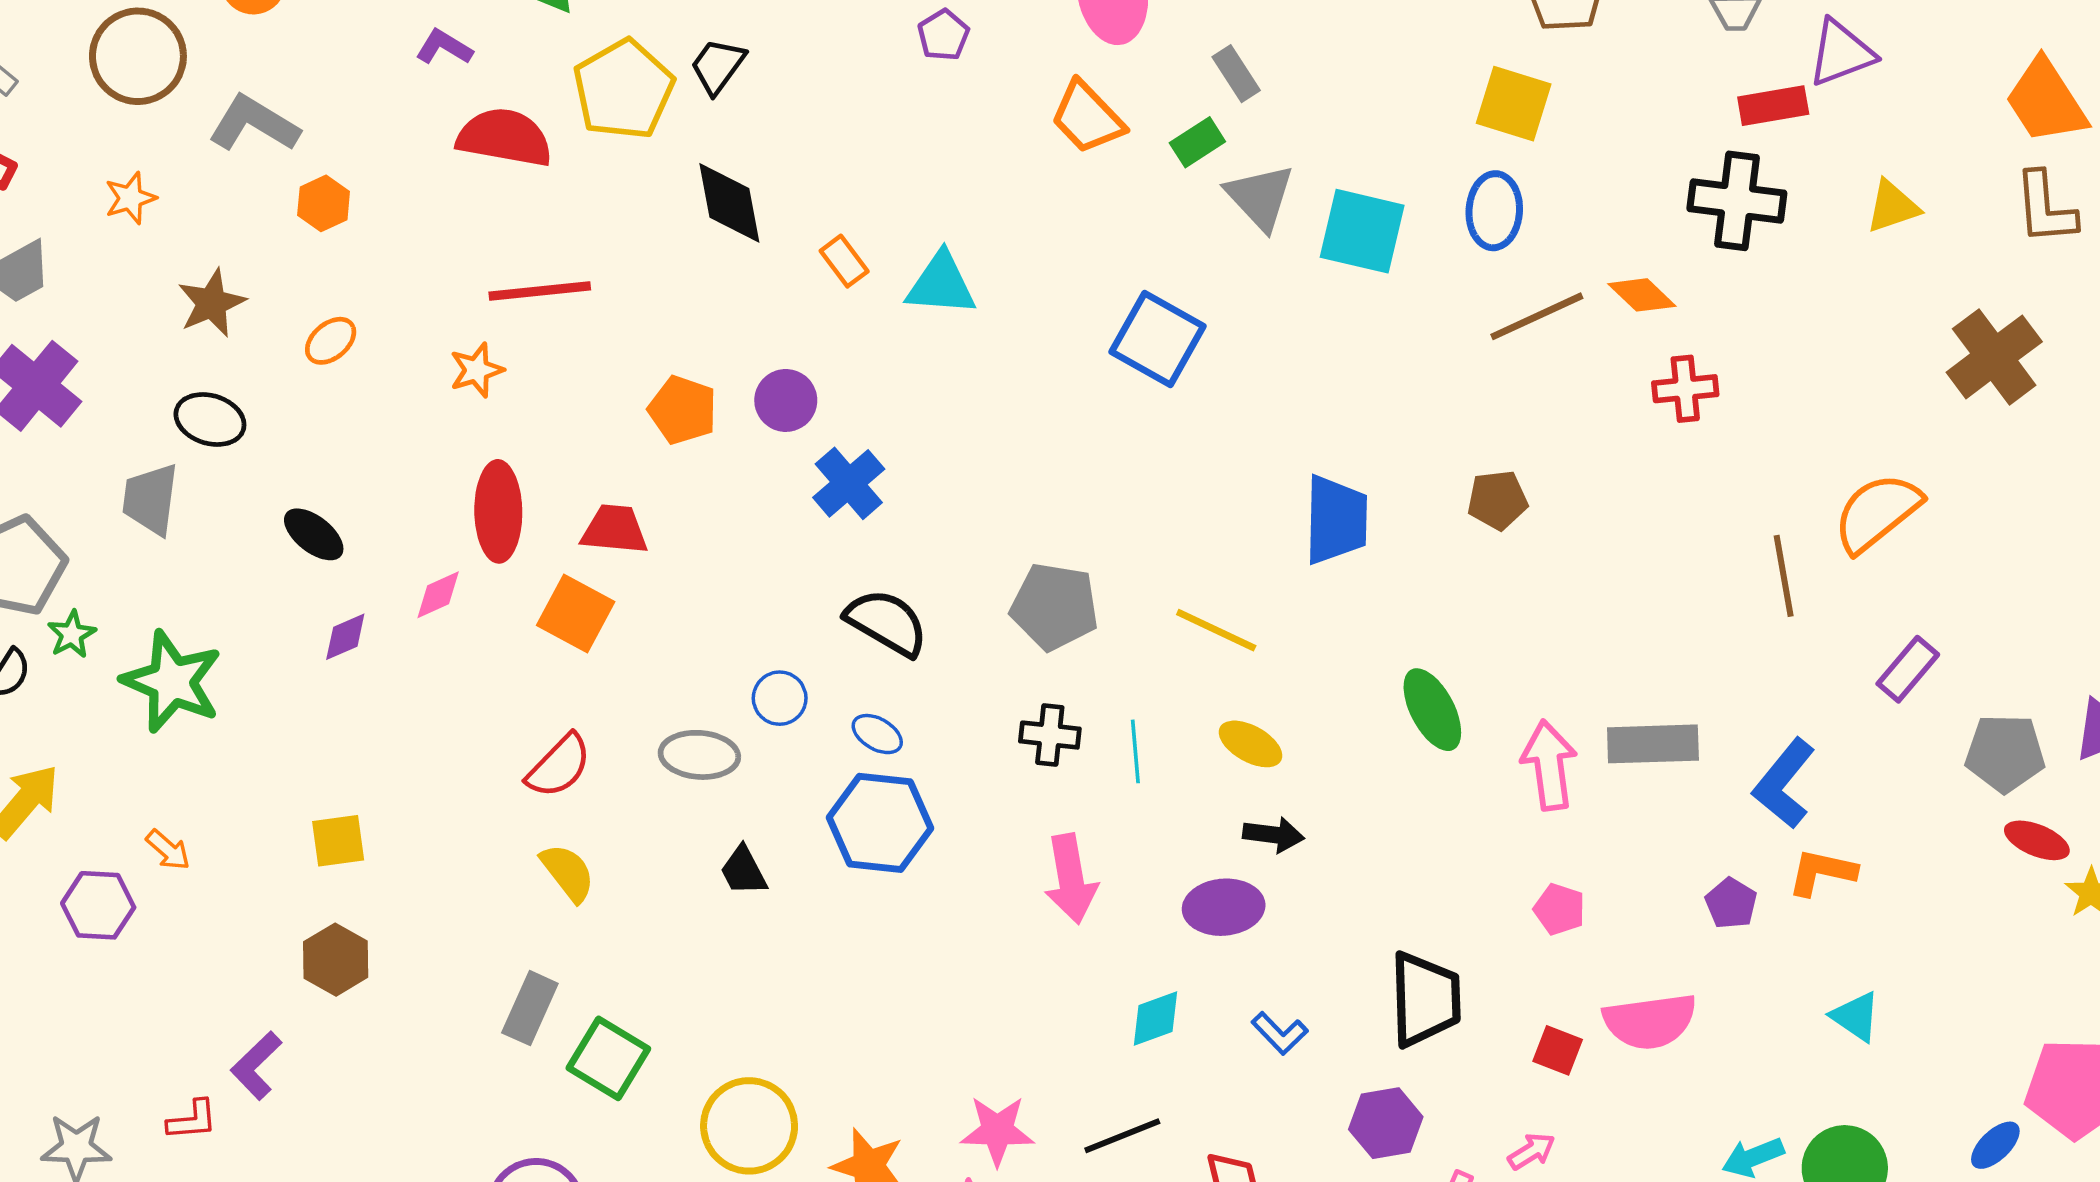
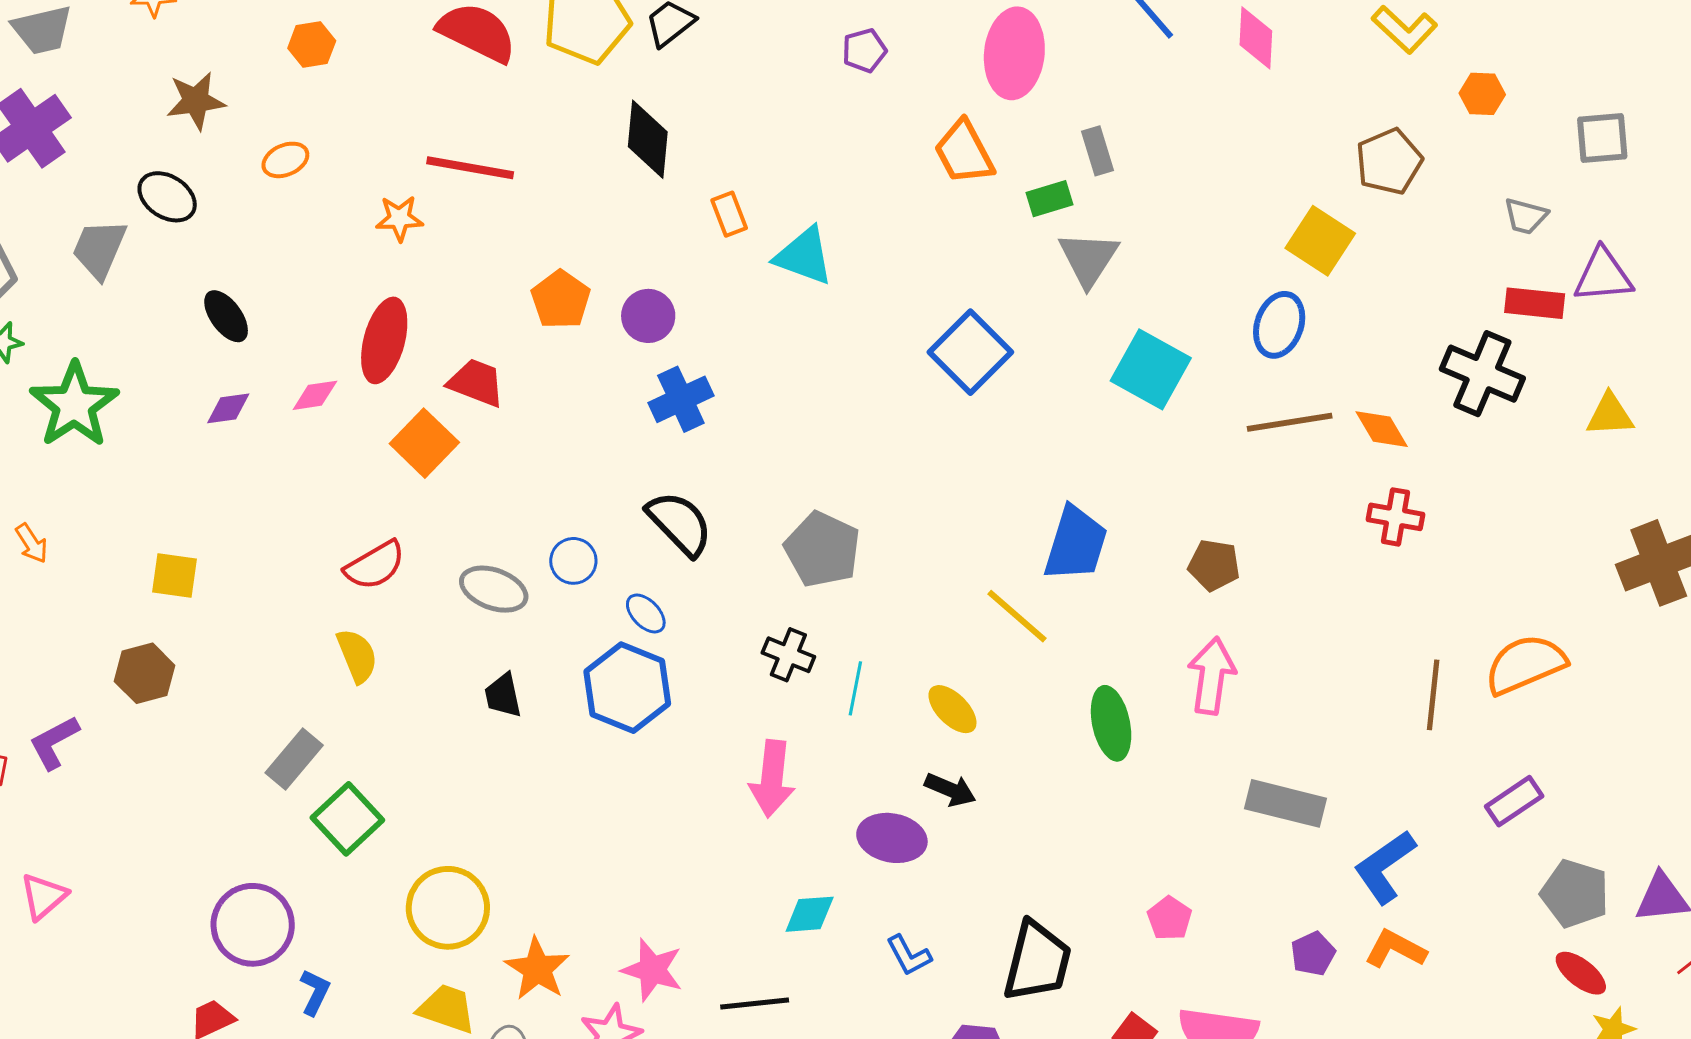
cyan square: (1362, 231) -> (1151, 369), moved
yellow line: (1216, 630) -> (1017, 616), moved
pink arrow: (1549, 765) -> (1212, 676), moved

